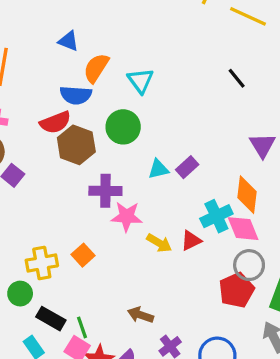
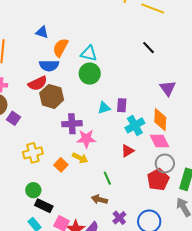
cyan triangle: (140, 81) -> (89, 53), turned -36
green circle: (123, 127) -> (90, 74), moved
purple rectangle: (187, 167) -> (122, 105), turned -40
cyan cross: (216, 216) -> (135, 125), moved
yellow arrow: (159, 243) -> (80, 158), moved
yellow cross: (42, 263) -> (33, 153), moved
green circle: (20, 294) -> (33, 190), moved
green line: (82, 327) -> (107, 178), moved

